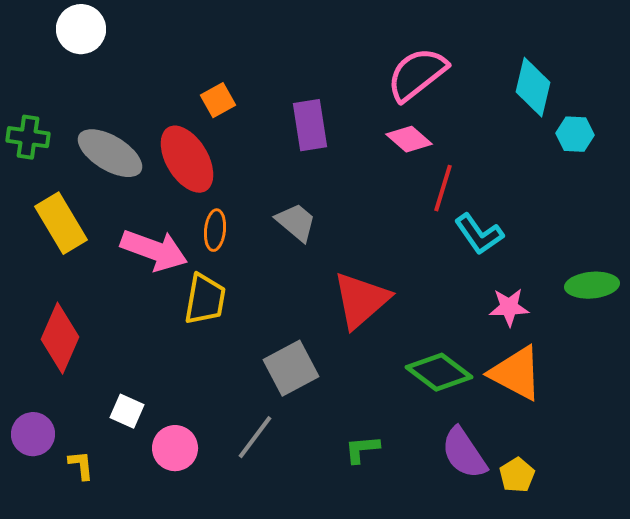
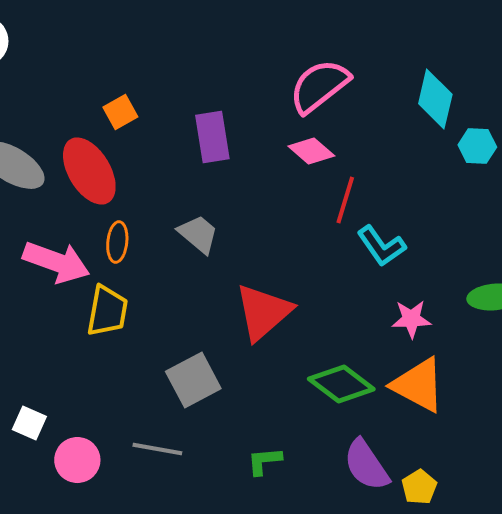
gray line: (255, 437) -> (157, 449), turned 63

